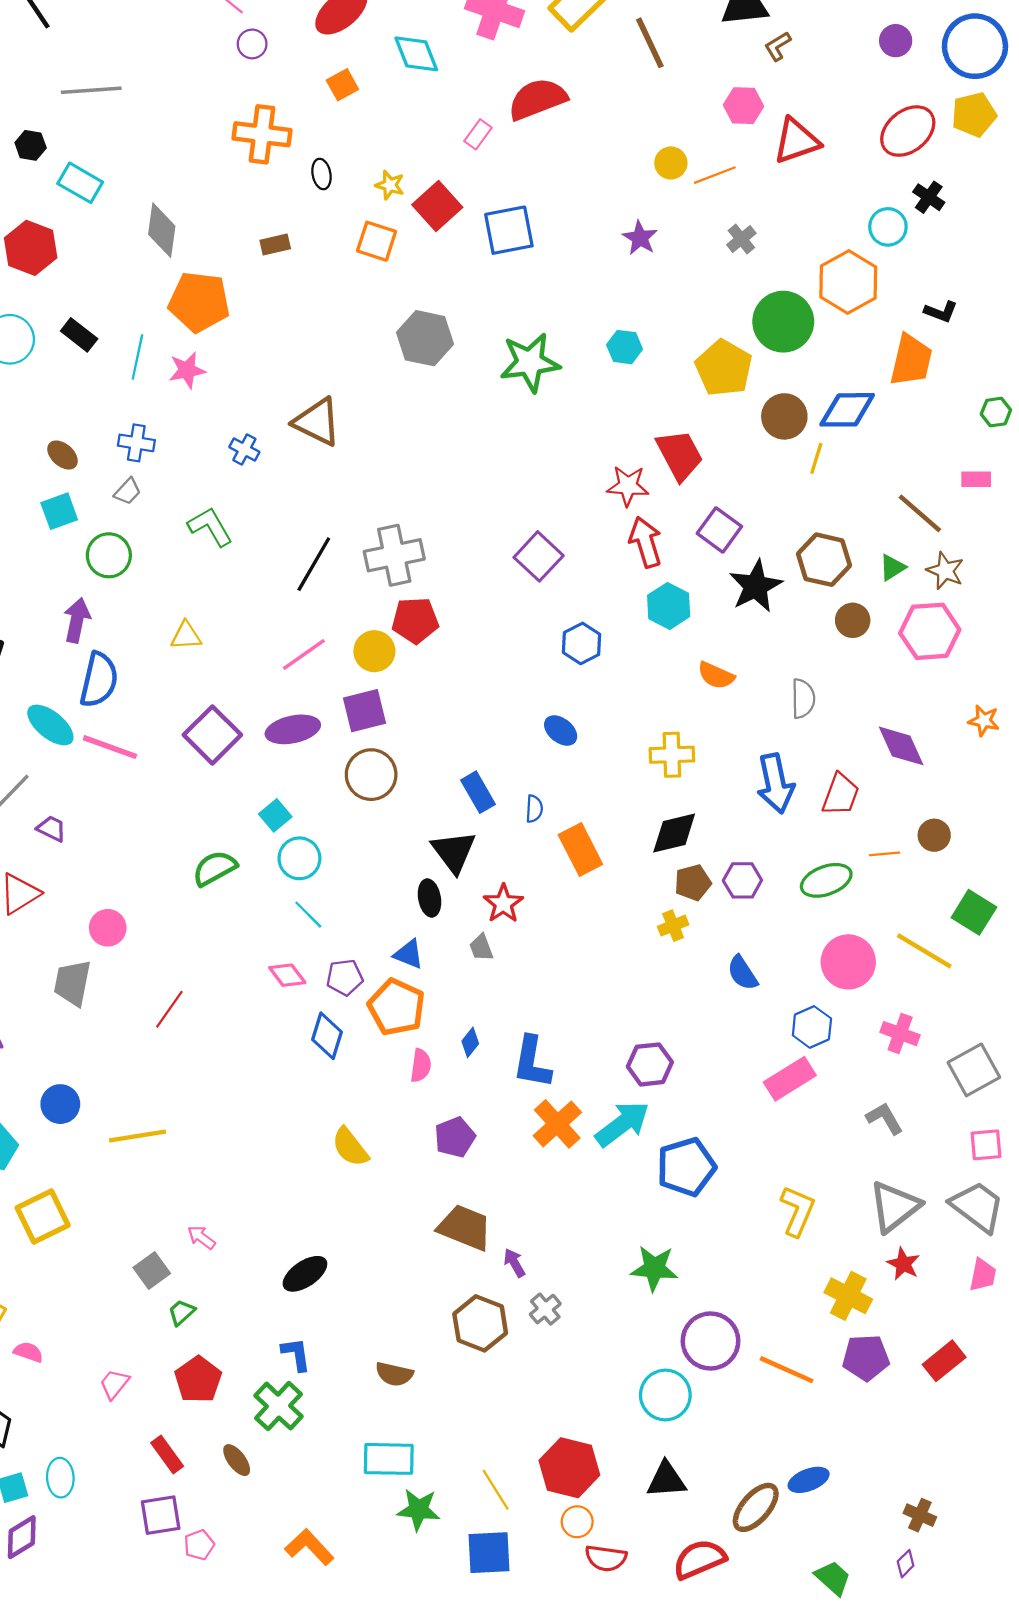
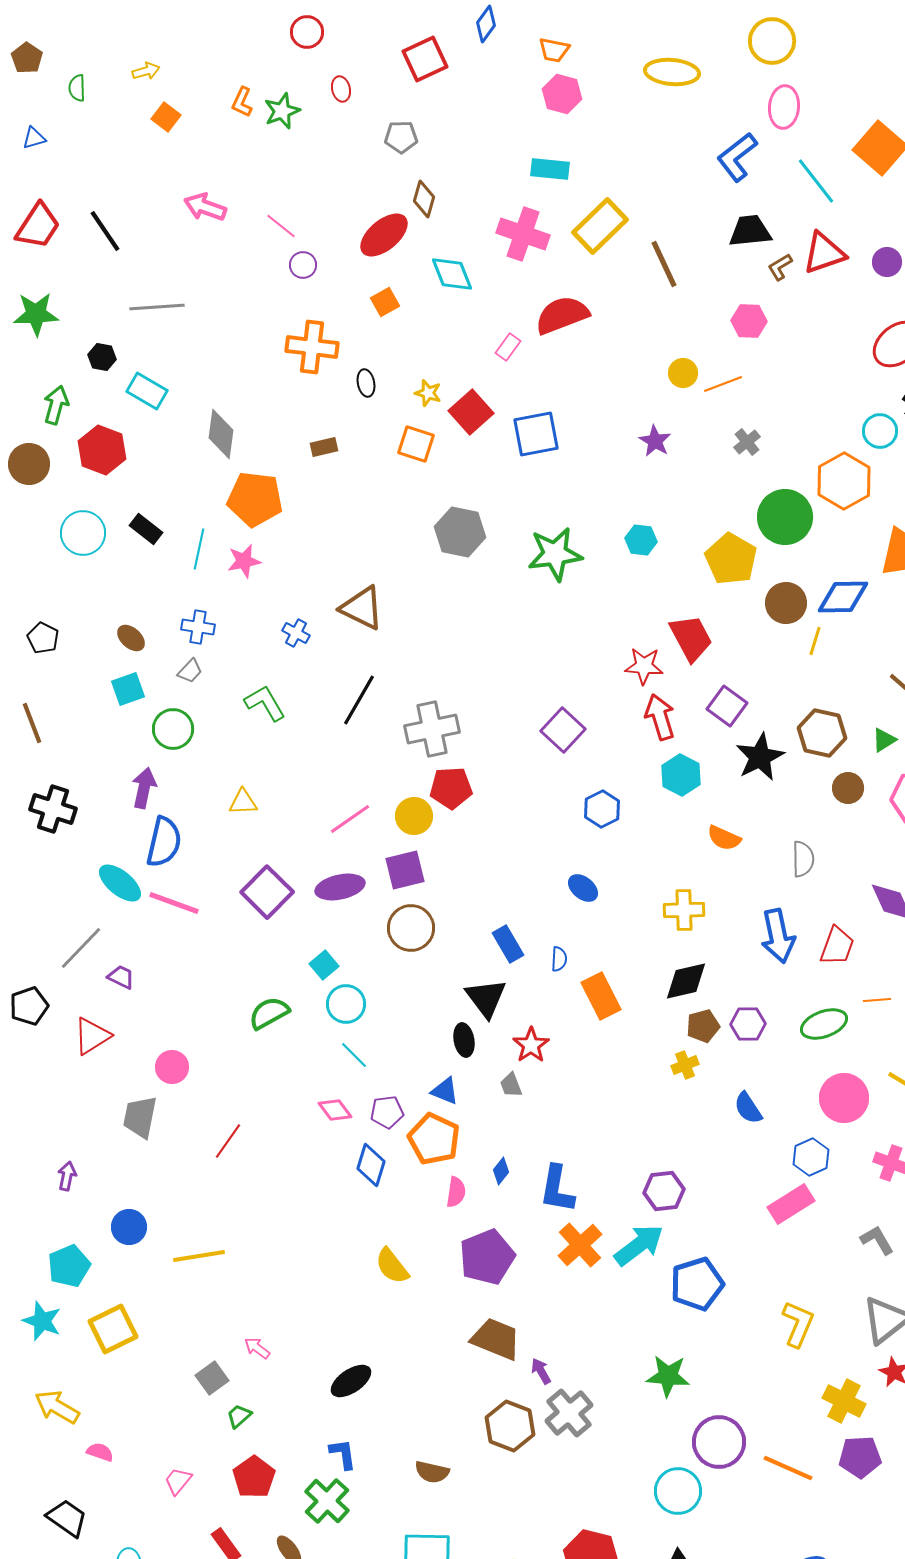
red triangle: (796, 141) -> (824, 253), moved
black line: (314, 564) -> (359, 700), moved
purple pentagon: (455, 1137) -> (487, 1257), size x1.5
gray cross: (545, 1309) -> (569, 1413), size x1.6

